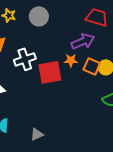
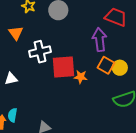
purple arrow: (83, 41) -> (100, 40), turned -80
orange star: (71, 60) -> (81, 77), moved

